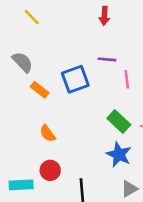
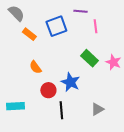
blue star: (119, 155) -> (70, 82), moved
red circle: (50, 170) -> (48, 90), moved

